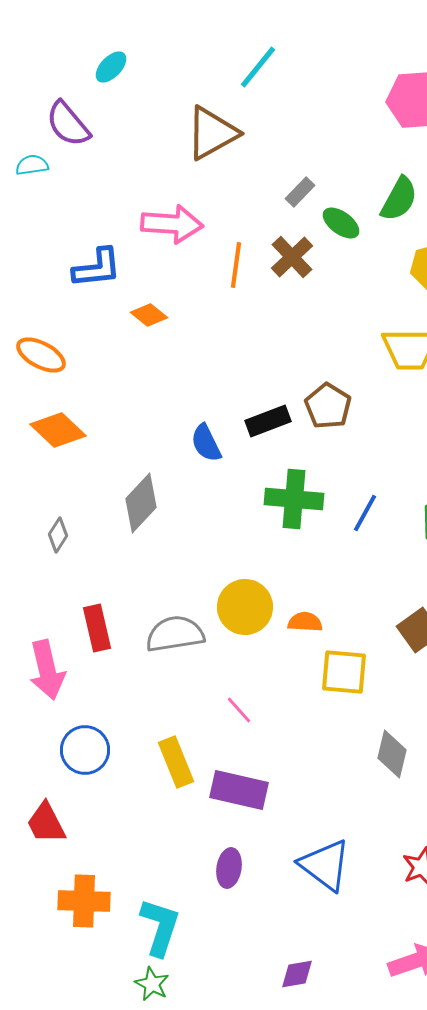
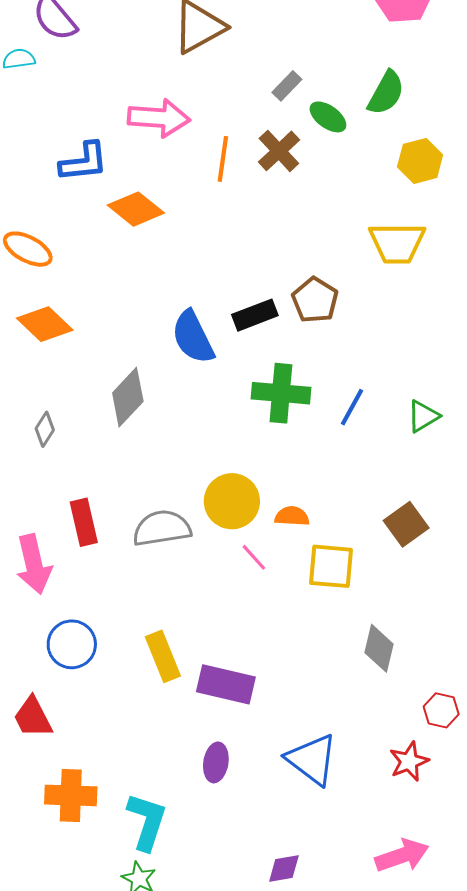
orange diamond: (149, 315) -> (136, 209), size x1.5
blue semicircle: (206, 443) -> (193, 337), size x1.4
pink line: (239, 710) -> (254, 557), moved

